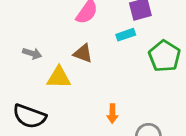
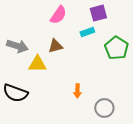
gray arrow: (32, 53) -> (17, 46), size x1.5
brown triangle: (83, 53) -> (55, 46), turned -35

